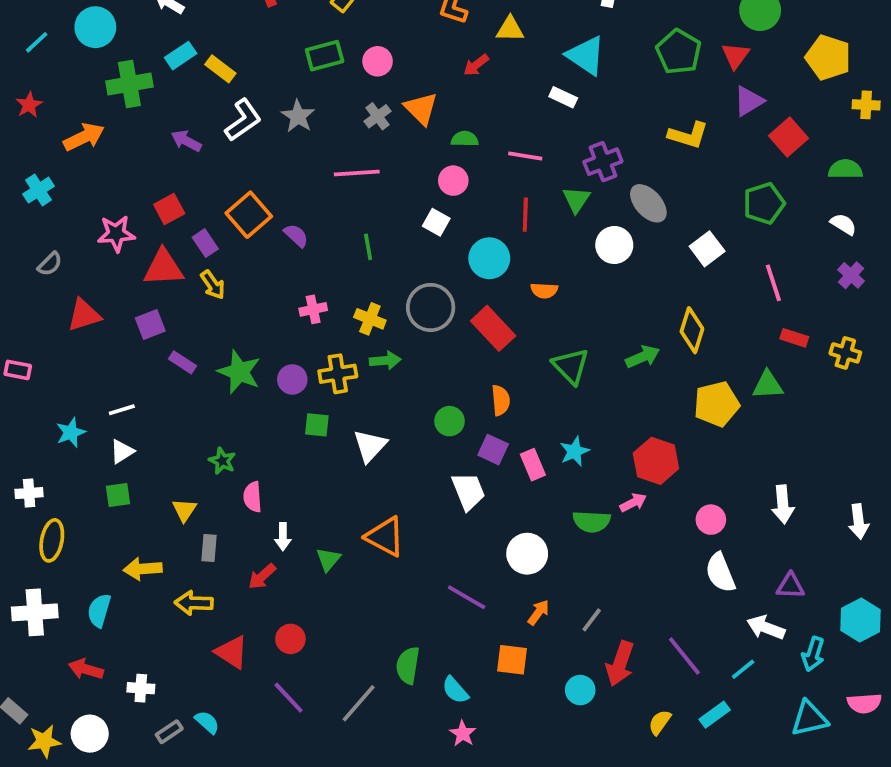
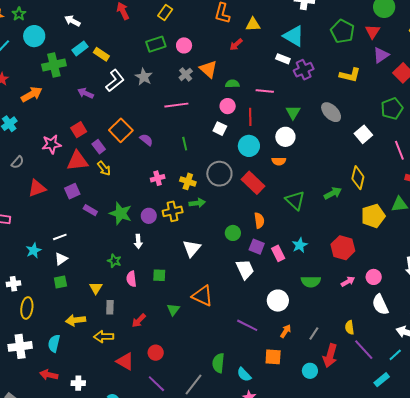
purple cross: (603, 162) -> (304, 70), moved
red line: (525, 215) -> (250, 117), moved
white circle: (614, 245) -> (285, 137), moved
green square: (317, 425) -> (159, 275), moved
pink arrow: (633, 503) -> (348, 281), moved
white arrow: (283, 537) -> (138, 241), moved
yellow semicircle: (660, 722) -> (350, 327), moved, turned -40

